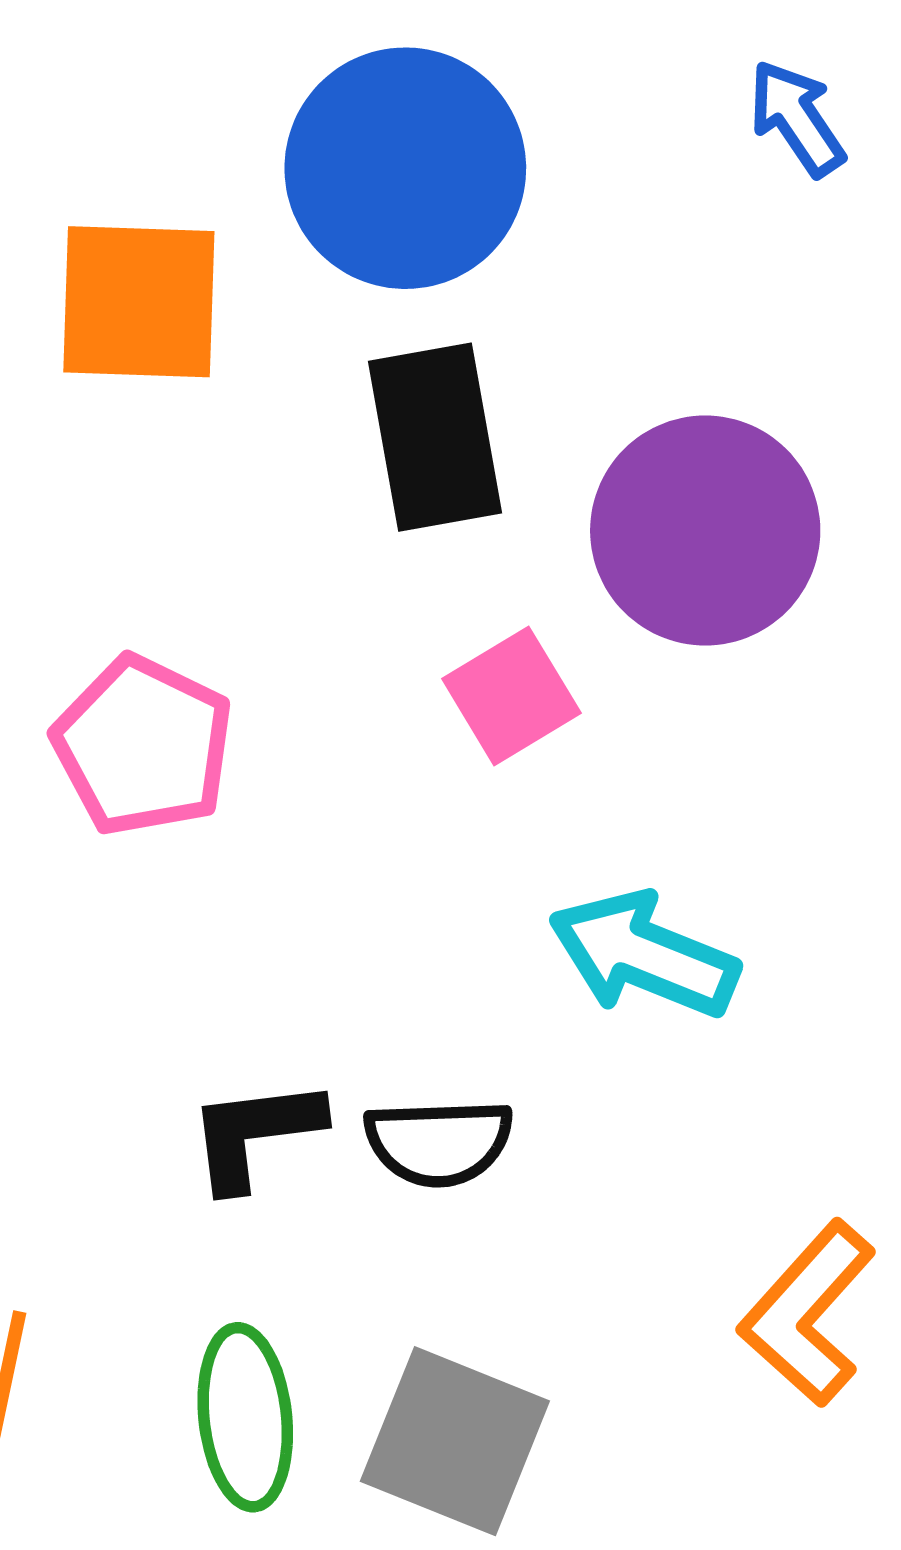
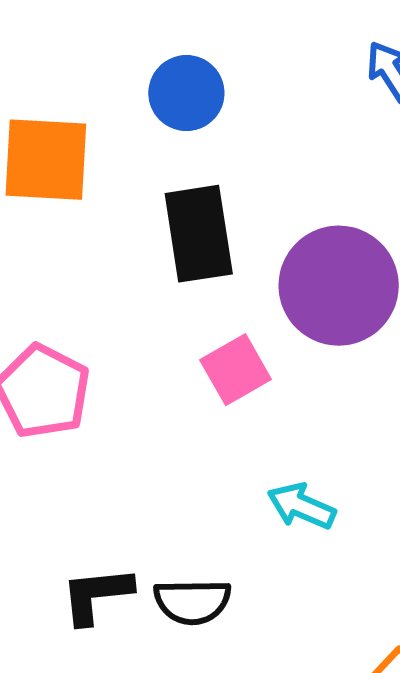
blue circle: (405, 168) -> (186, 93), size x0.6
cyan arrow: (644, 955) -> (301, 506), size x0.7

